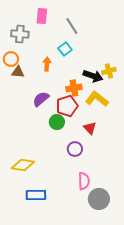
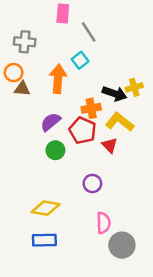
pink rectangle: (42, 16) -> (63, 13), moved
orange arrow: (47, 64) -> (58, 79), size x1.6
red pentagon: (67, 106) -> (83, 130), turned -30
green circle: (57, 122) -> (55, 150), moved
red triangle: (90, 128) -> (110, 145), moved
yellow diamond: (23, 165) -> (46, 208), moved

